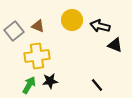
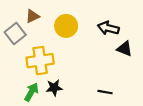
yellow circle: (72, 20) -> (66, 26), moved
brown triangle: (38, 26) -> (32, 16), moved, turned -48
black line: (97, 85) -> (105, 92), turned -40

